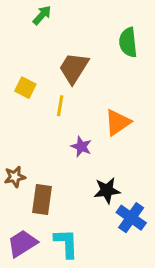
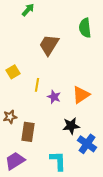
yellow square: (25, 88) -> (13, 72), moved, turned 32
yellow line: (60, 106) -> (37, 85), moved
orange triangle: (118, 122) -> (81, 95), moved
cyan L-shape: (66, 243) -> (58, 161), moved

